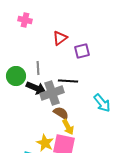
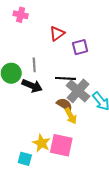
gray cross: (52, 93) -> (78, 91), moved, turned -30
brown semicircle: (61, 113) -> (64, 105), moved
yellow arrow: (68, 127) -> (71, 116), moved

